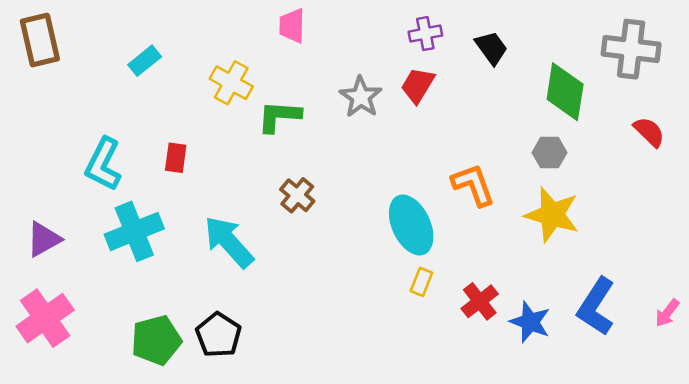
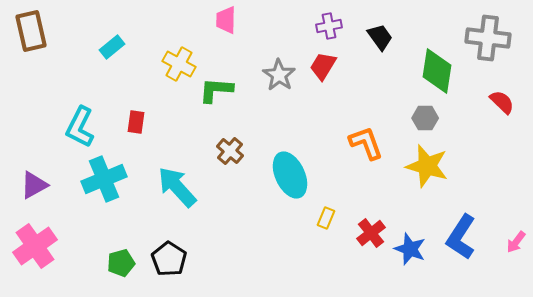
cyan ellipse: (411, 225) -> (290, 175), moved
green pentagon: (156, 340) -> (121, 263), size x0.7

